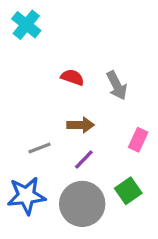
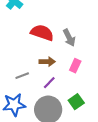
red semicircle: (72, 77) -> (42, 33), size x1.6
pink rectangle: (138, 140) -> (75, 66), moved

